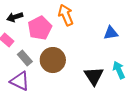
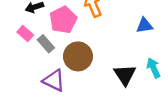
gray rectangle: (25, 58) -> (46, 44), moved
purple triangle: (20, 81) -> (54, 80), moved

